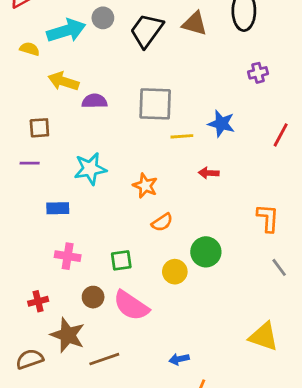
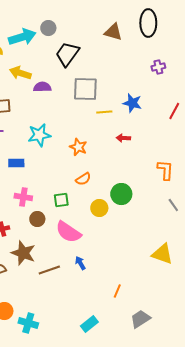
black trapezoid: (147, 31) -> (67, 54), moved
orange semicircle: (162, 222) -> (83, 179), moved
brown circle: (93, 297) -> (37, 219), moved
blue arrow: (179, 359) -> (80, 263), moved, turned 72

